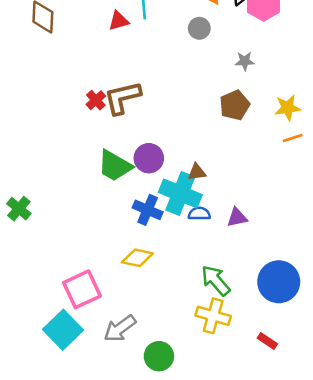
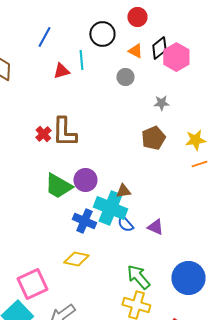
brown L-shape: (122, 98) -> (64, 132), turned -76
blue semicircle: (199, 214) -> (125, 224), turned -132
purple triangle: (237, 217) -> (155, 227), turned 36

